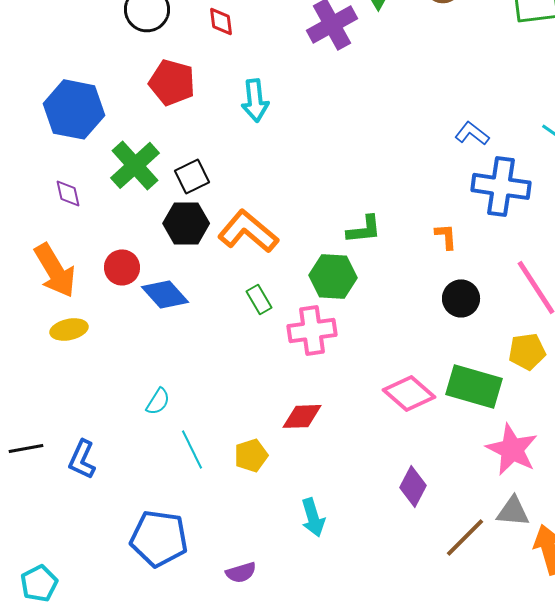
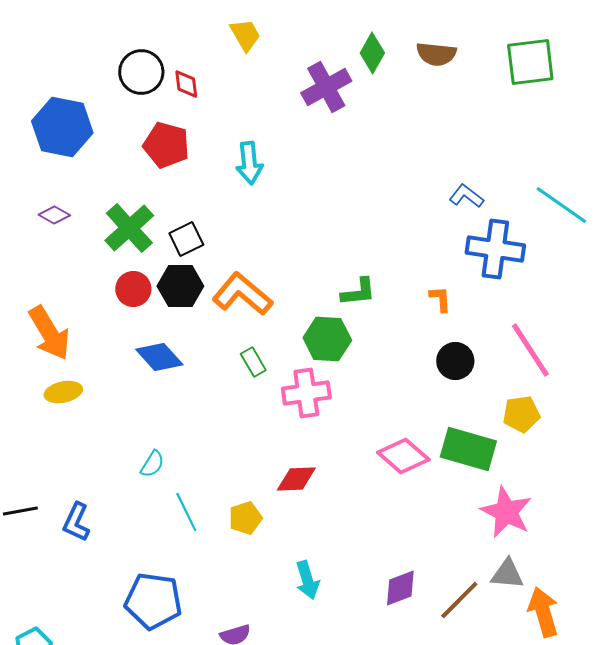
red diamond: (221, 21) -> (186, 84), moved
blue hexagon: (74, 109) -> (62, 127), moved
purple diamond: (68, 193) -> (54, 215), moved, turned -48
red circle: (122, 267) -> (133, 289), moved
purple diamond: (413, 486) -> (400, 588), moved, turned 42

